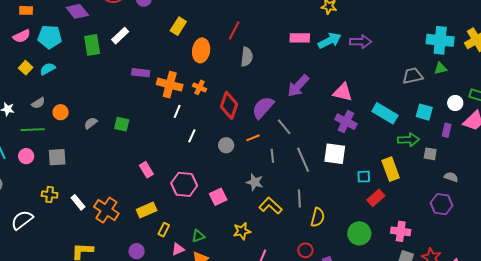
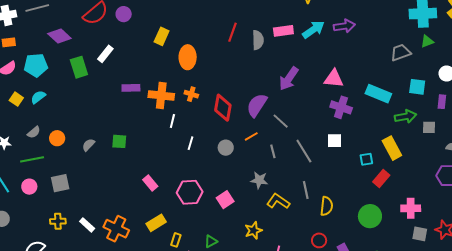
red line: (234, 30) -> (232, 32), moved
gray semicircle: (247, 57) -> (258, 40), moved
white square: (335, 154) -> (335, 141), size x0.7

